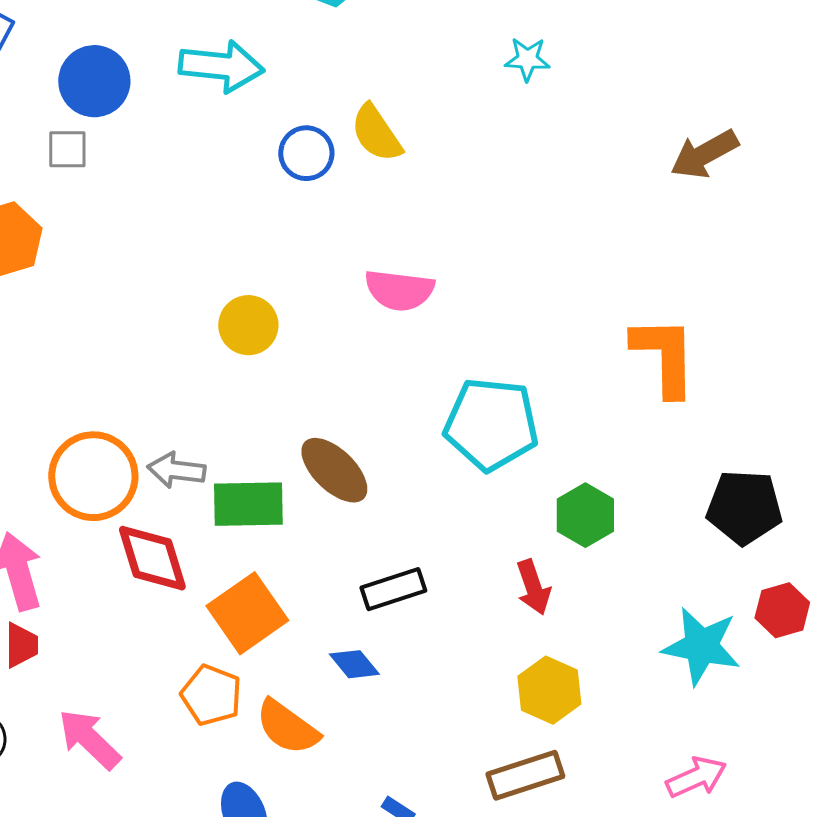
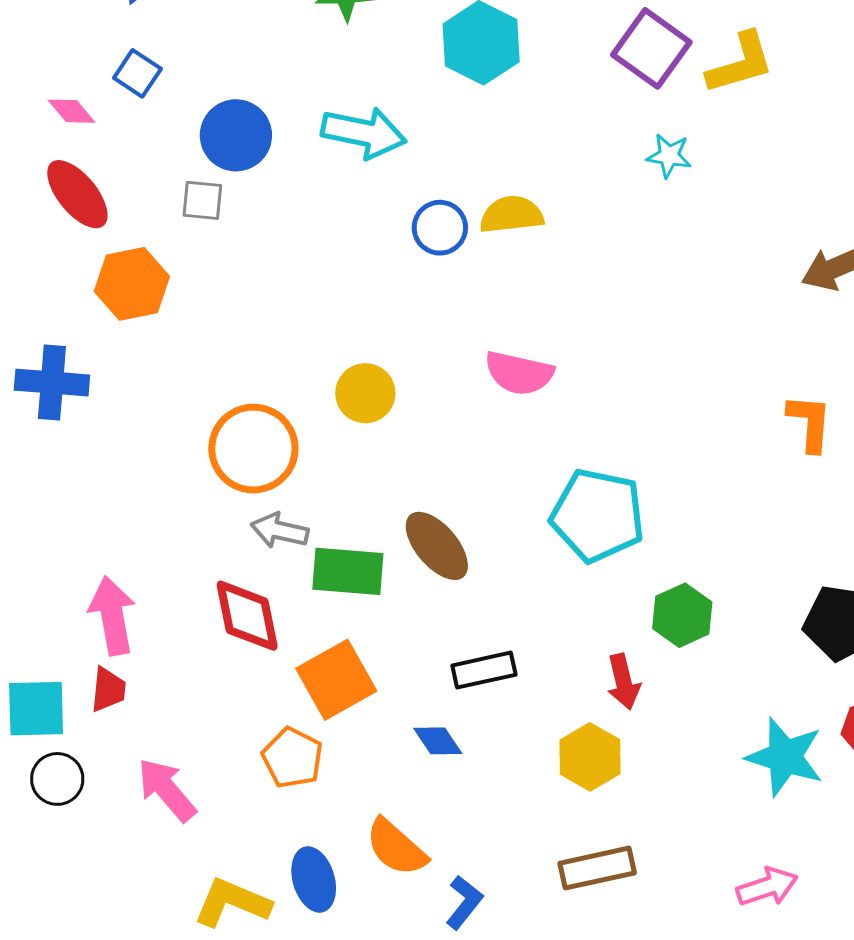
yellow semicircle: (376, 133) -> (511, 215), turned 112
orange L-shape: (664, 356) -> (810, 423), moved, size x0.7
orange circle: (93, 476) -> (253, 449), moved
yellow hexagon: (549, 690) -> (590, 757), moved
orange semicircle: (287, 727) -> (396, 847), moved

